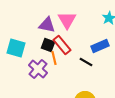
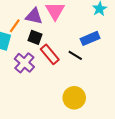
red rectangle: (62, 45) -> (50, 54), moved
orange line: (54, 58) -> (15, 26), moved, turned 48

